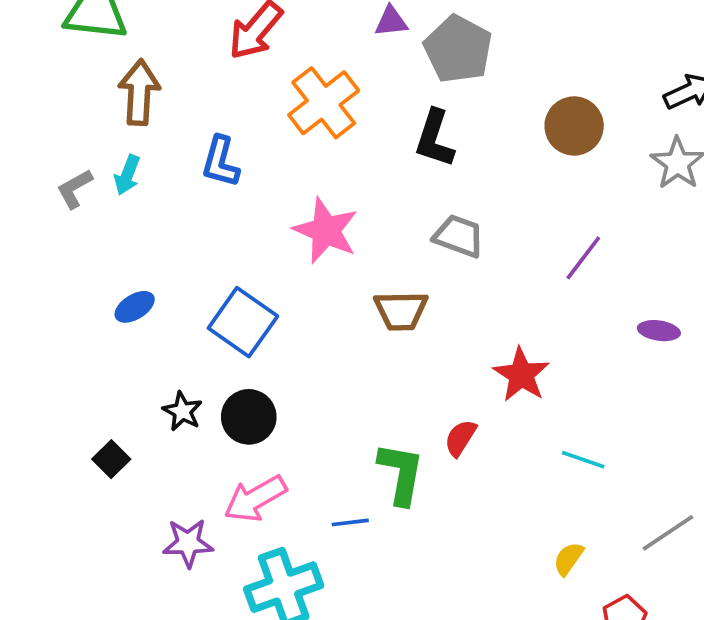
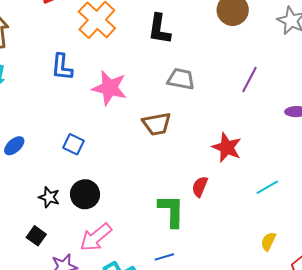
blue L-shape: (220, 162) -> (62, 67), moved
blue square: (243, 322) -> (73, 144), size x0.6
black square: (111, 459) -> (36, 236), moved
cyan line: (583, 460) -> (267, 187), turned -40
blue line: (350, 522) -> (164, 257), moved

